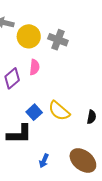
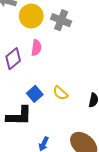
yellow semicircle: (59, 111) -> (60, 93), size x0.7

